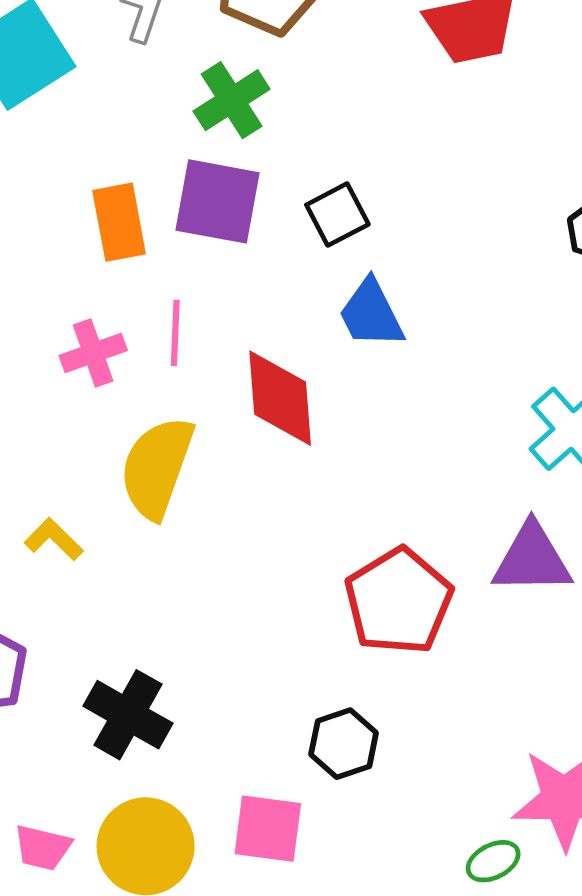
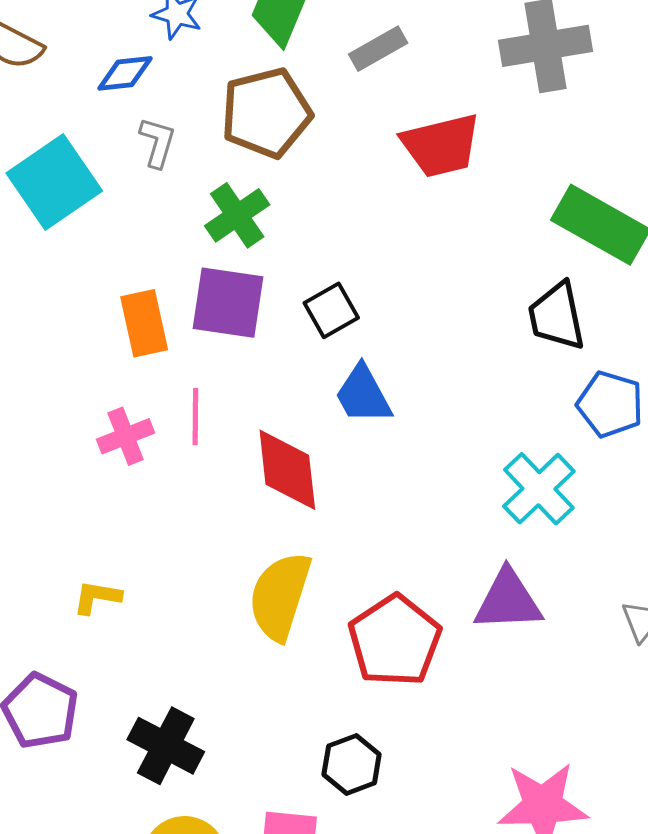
yellow semicircle: (157, 468) -> (280, 596), moved
yellow L-shape: (54, 539) -> (97, 597), turned -33

